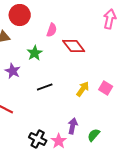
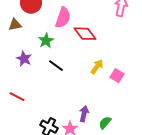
pink semicircle: (52, 30) -> (63, 18), size x1.5
black line: (45, 87) -> (56, 66), moved, turned 56
yellow arrow: (83, 89) -> (97, 67), moved

